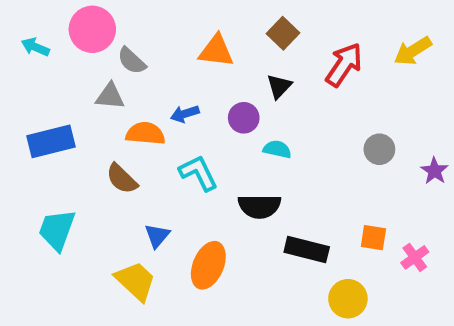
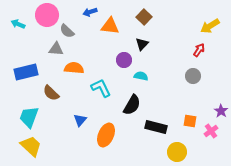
red arrow: (344, 65) -> (199, 50), moved, size x0.6
blue arrow: (185, 114) -> (90, 12), moved
purple star: (434, 171) -> (221, 111), moved
brown semicircle: (122, 179) -> (51, 93), moved
black semicircle: (259, 206) -> (132, 105), turned -60
yellow trapezoid: (136, 281) -> (31, 146), moved

